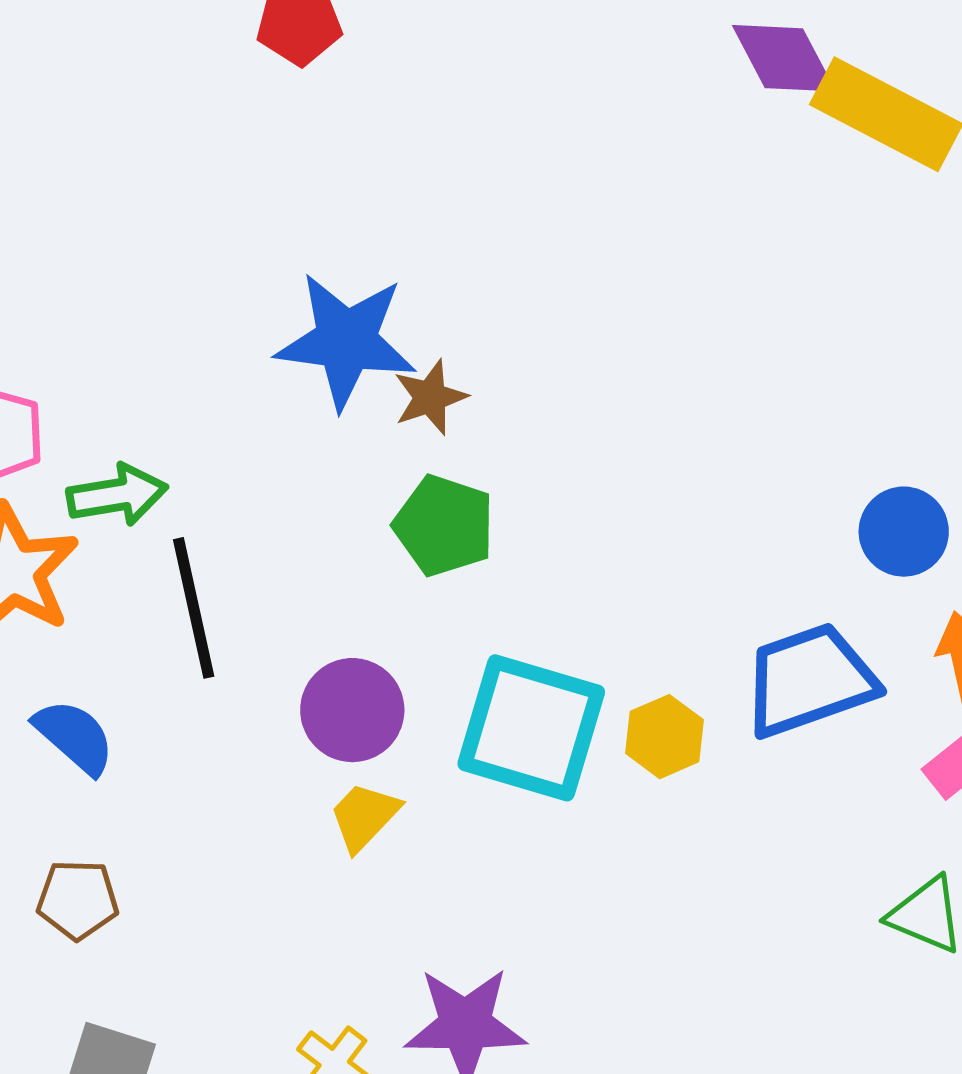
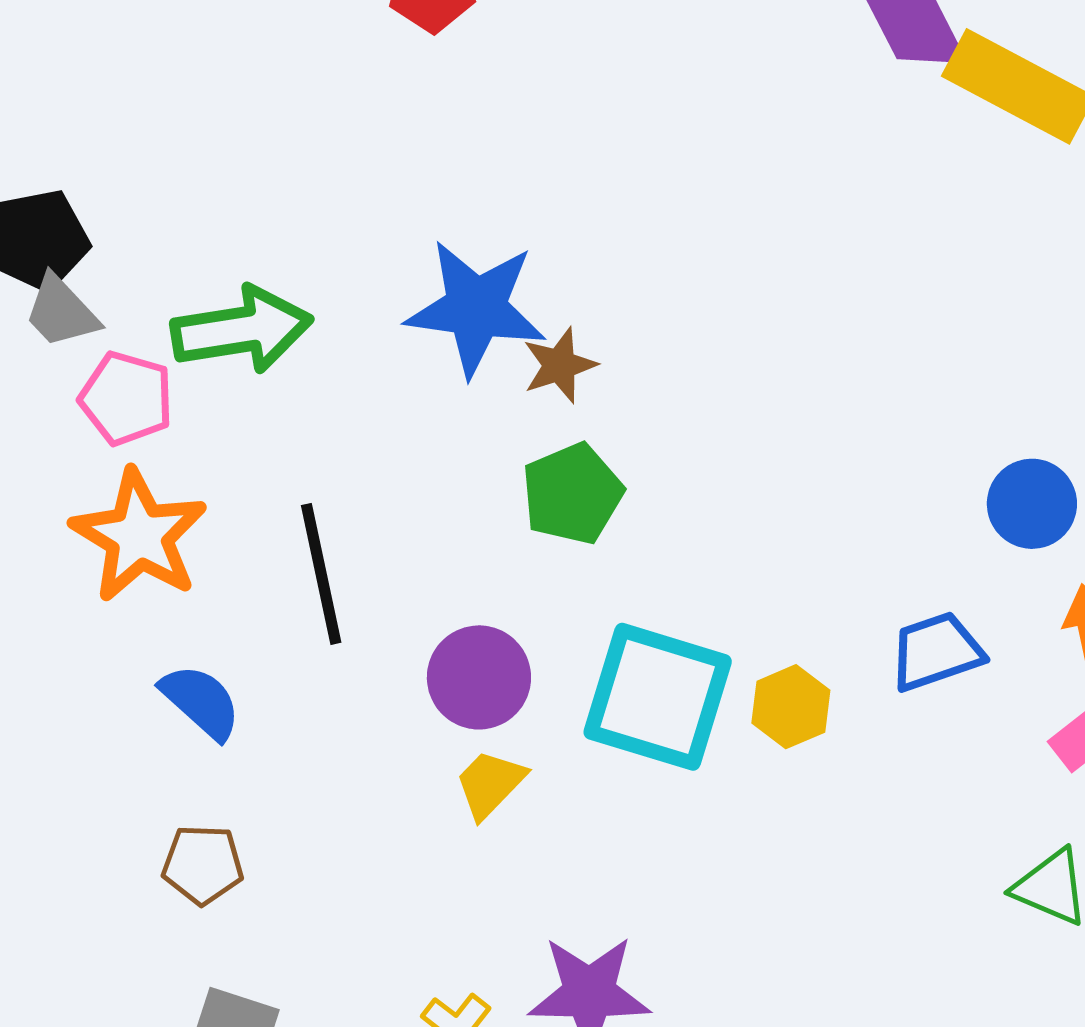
green arrow: (117, 495) -> (242, 330), moved, size x1.4
green pentagon: (444, 526) -> (572, 494), turned 30
blue trapezoid: (809, 680) -> (936, 652), size x0.7

